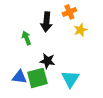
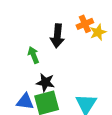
yellow star: (80, 30) -> (98, 32), moved
black star: (47, 61) -> (45, 82), moved

